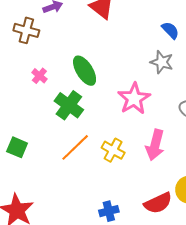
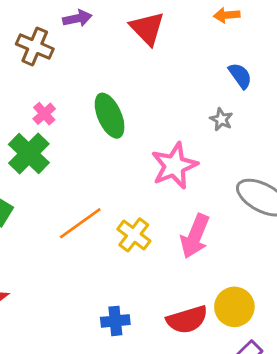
gray star: (162, 62) -> (221, 119), size x0.7
green cross: (69, 105) -> (29, 154), moved

